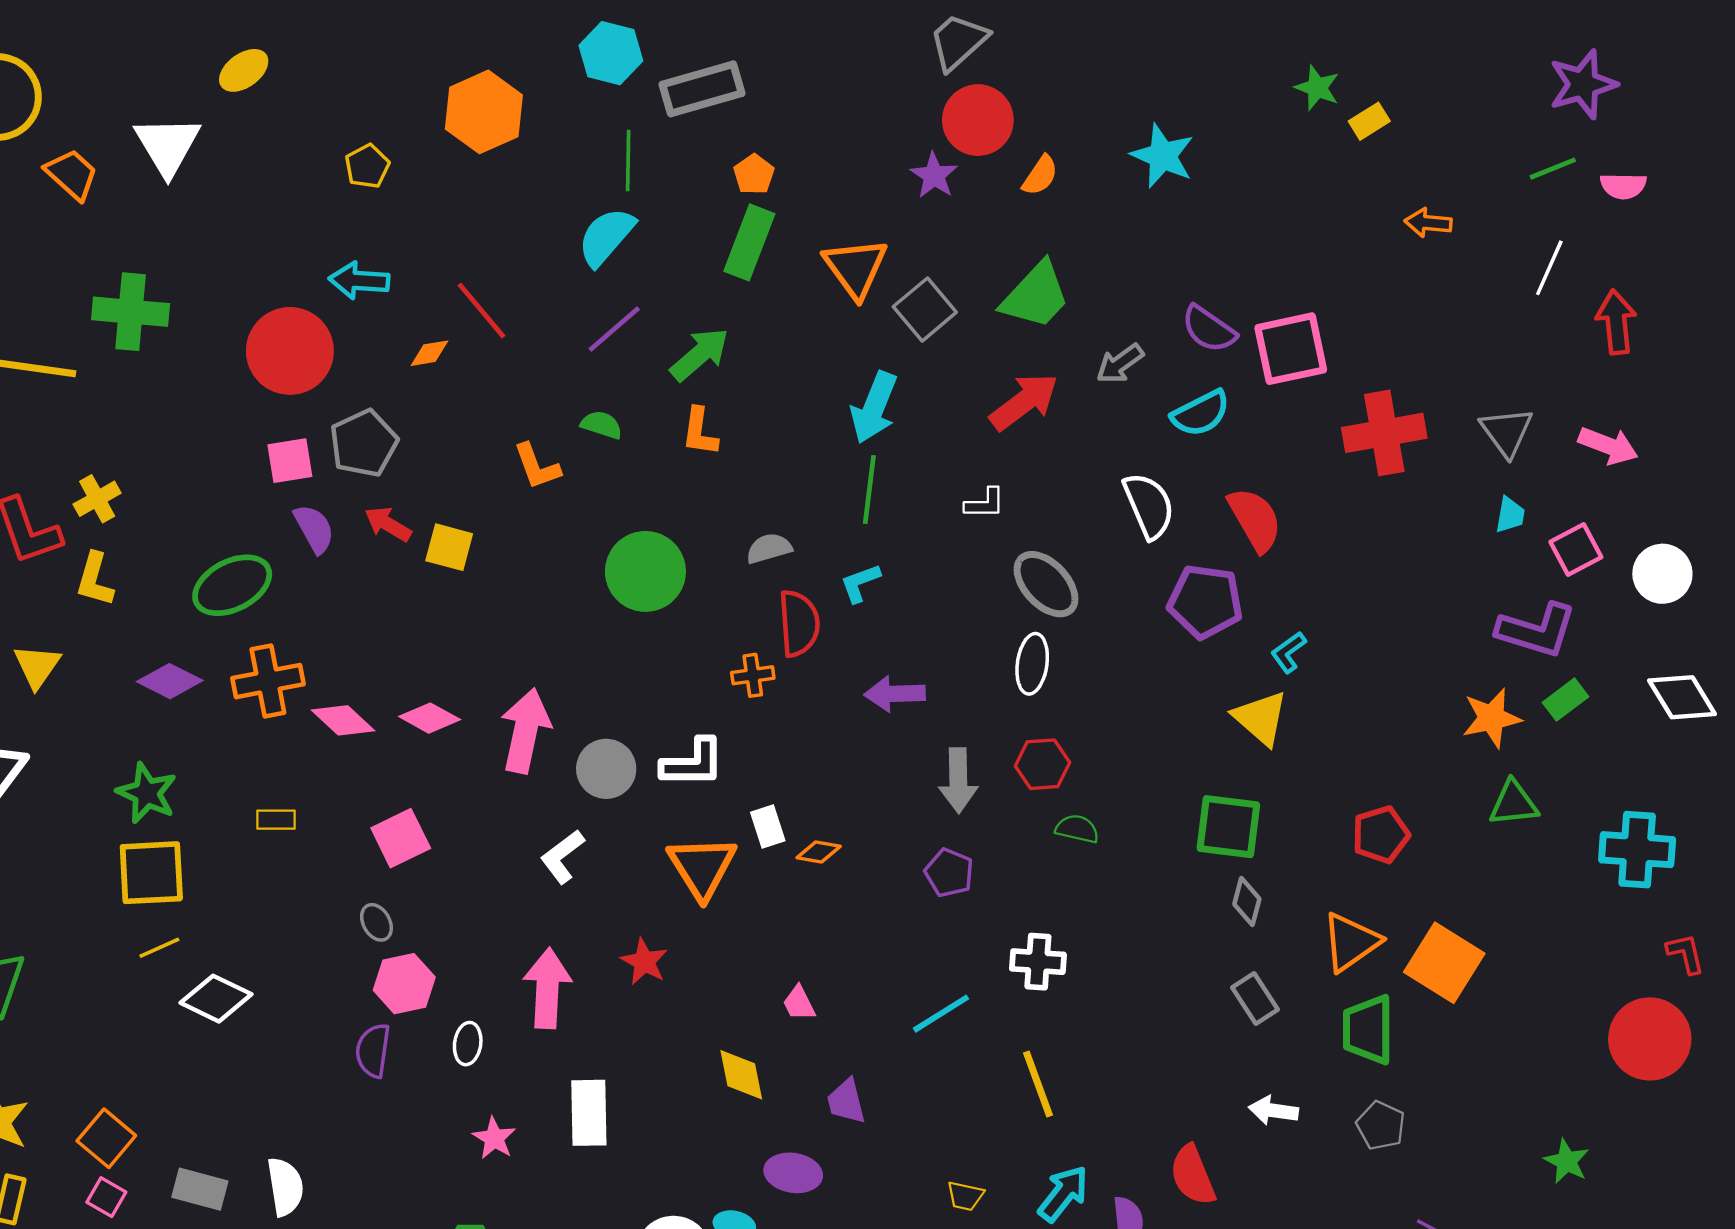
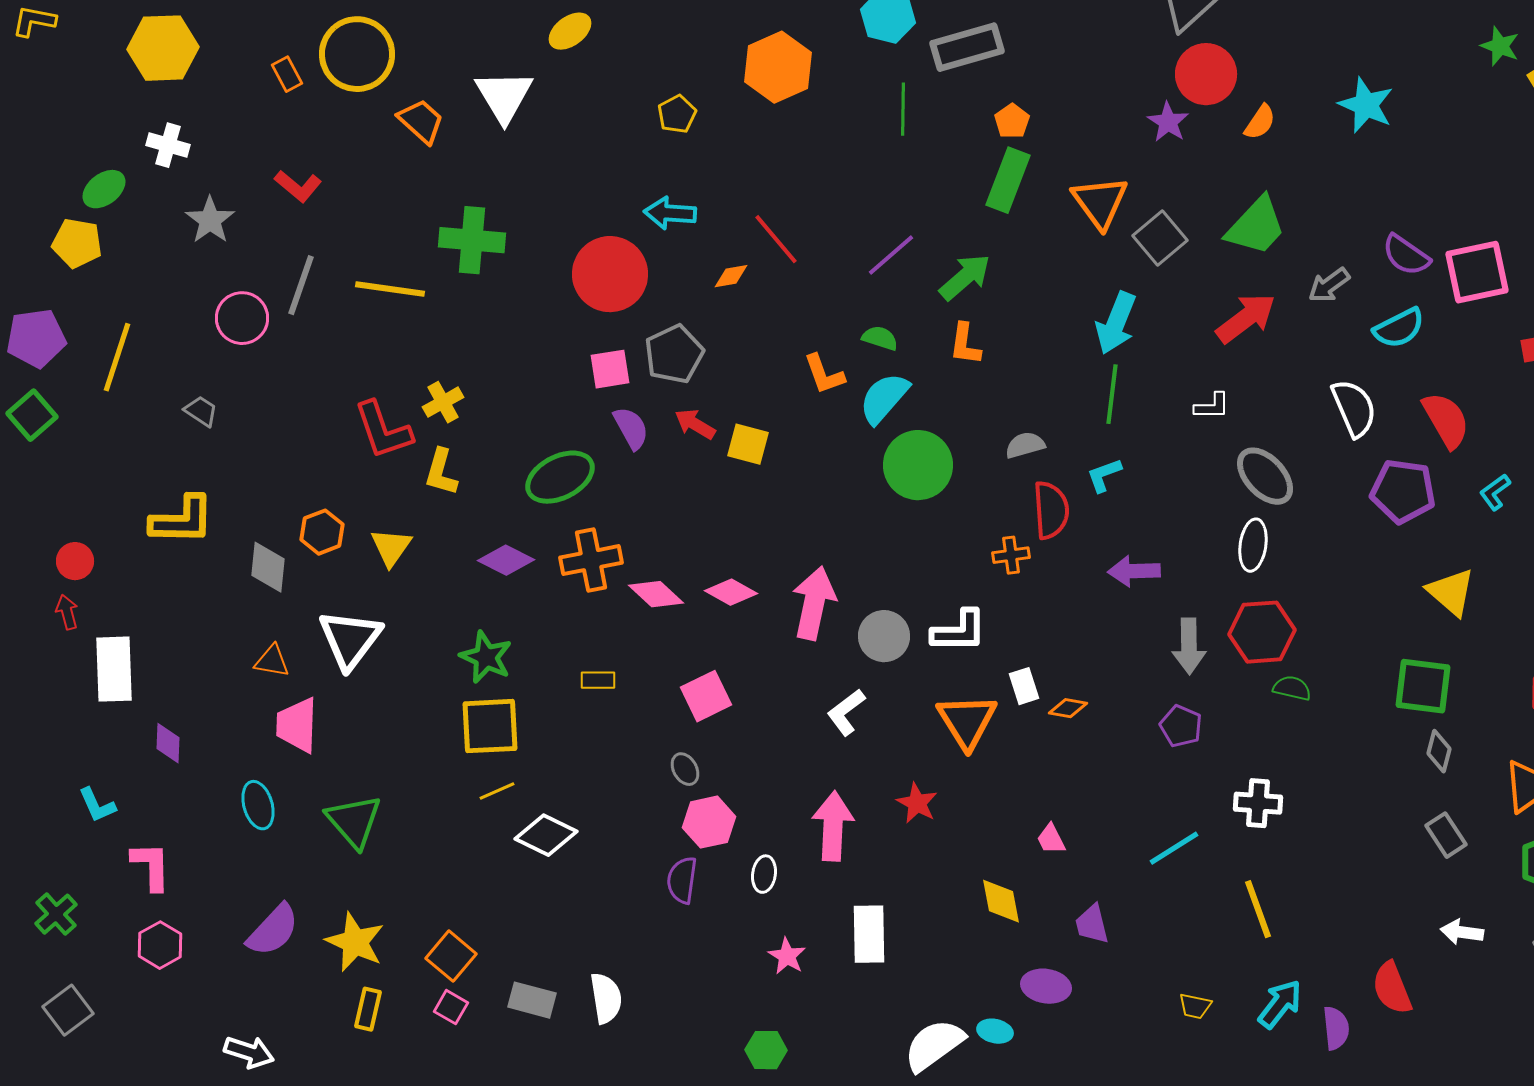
cyan semicircle: (606, 237) -> (884, 398), moved
cyan L-shape: (1288, 652) -> (1495, 492), moved
red hexagon: (1043, 764) -> (1262, 632), size x1.4

